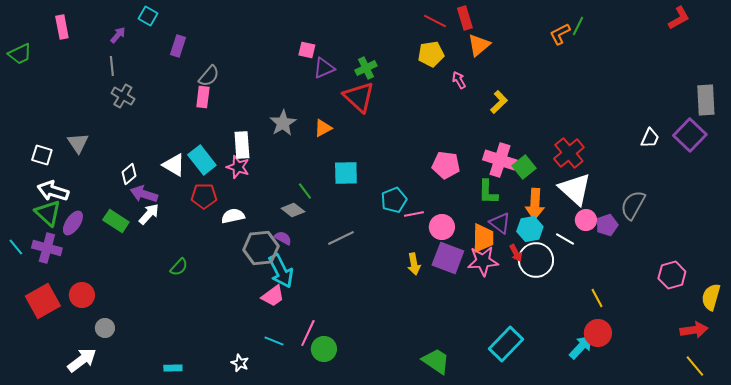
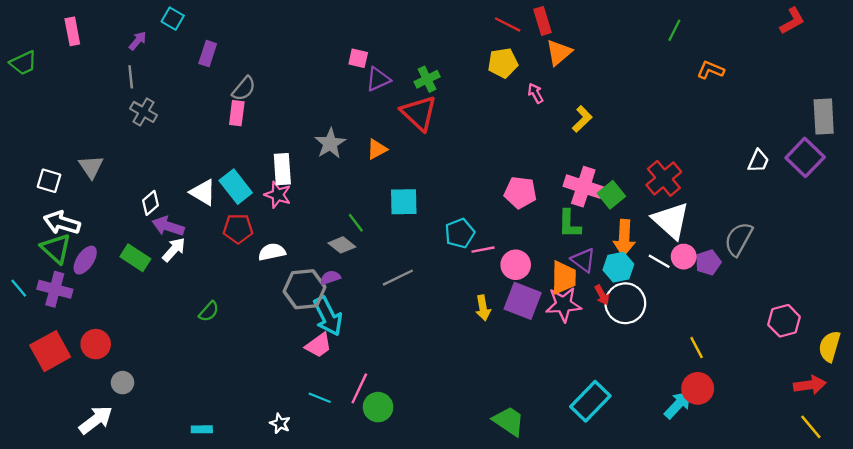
orange L-shape: (560, 34) -> (711, 70), moved, turned 50
purple semicircle: (283, 238) -> (330, 278), turned -48
white line: (565, 239) -> (659, 261), moved

